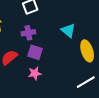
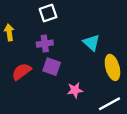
pink star: (35, 73) -> (75, 90), moved

